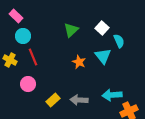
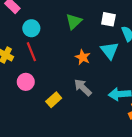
white square: (102, 28) -> (108, 19), turned -32
cyan circle: (23, 36) -> (31, 28), moved
gray arrow: (79, 100) -> (83, 87), moved, turned 42

